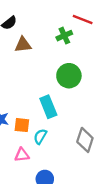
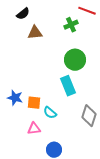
cyan rectangle: (48, 107) -> (68, 86), moved
cyan semicircle: (40, 137) -> (50, 113), turned -80

